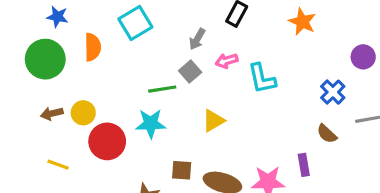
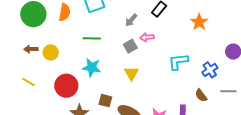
gray square: (190, 72) -> (130, 46), moved
cyan L-shape: (262, 79) -> (178, 62), moved, turned 85
green line: (162, 89) -> (92, 38), moved
yellow triangle: (213, 121) -> (131, 73), turned -42
red circle: (107, 141) -> (66, 86), moved

